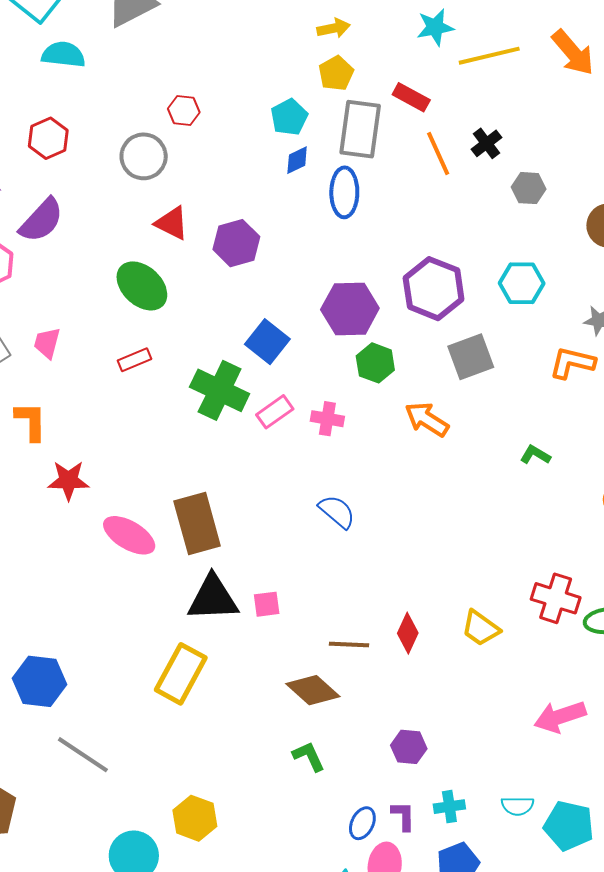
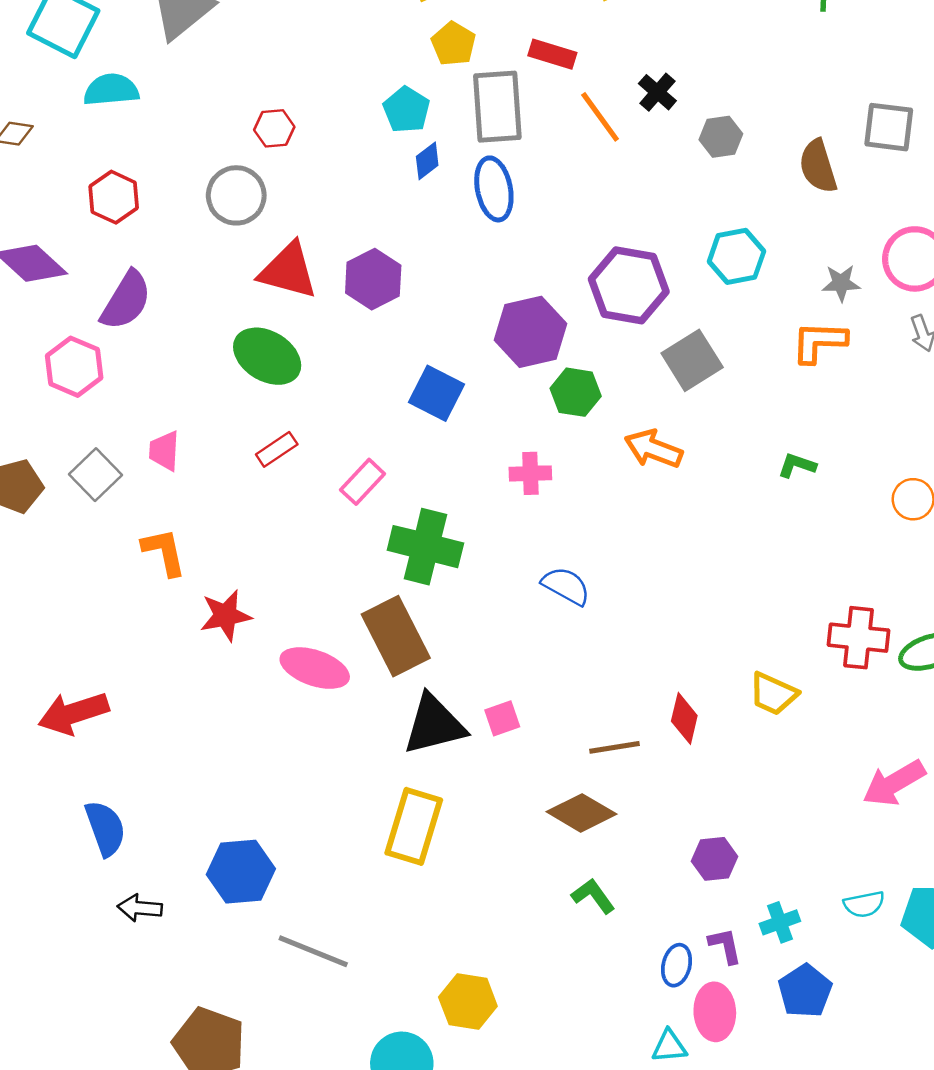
red triangle: (172, 223) -> (288, 271), size x1.4
green cross: (220, 390) -> (425, 547), moved
pink rectangle: (275, 412) -> (363, 482), moved

